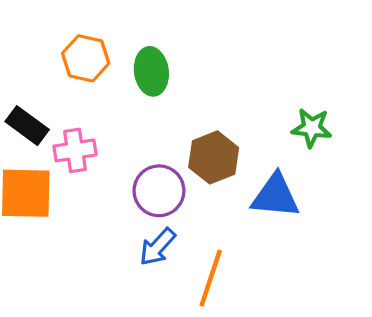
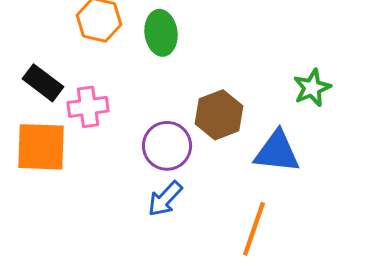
green star: (312, 128) -> (312, 88), turned -30
orange line: (211, 278) -> (254, 229), moved

